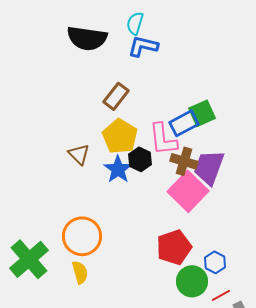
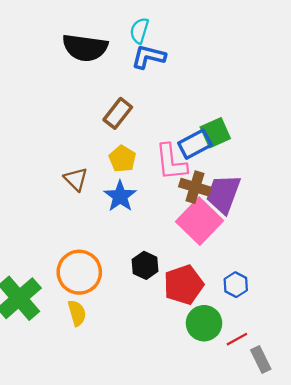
yellow pentagon: (120, 136) -> (122, 159), size x0.7
black hexagon: (140, 159) -> (145, 265), moved
blue hexagon: (215, 262) -> (236, 285), moved

